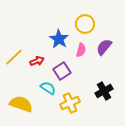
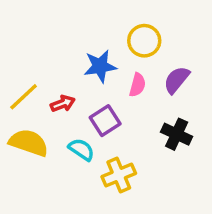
blue star: (59, 39) -> (100, 66), turned 30
black cross: (104, 91) -> (177, 134), moved, turned -36
yellow semicircle: (21, 104) -> (29, 143), moved

